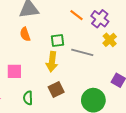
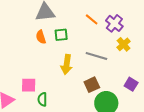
green square: (57, 40) -> (61, 35), moved
pink square: (14, 71) -> (29, 85), moved
brown square: (56, 90) -> (92, 85), moved

